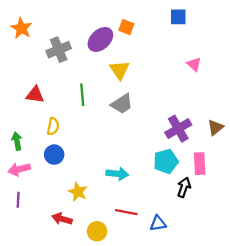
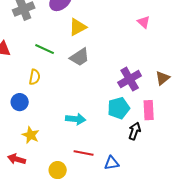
yellow triangle: (120, 70) -> (78, 27), turned 36
green line: (82, 95) -> (45, 49), turned -60
yellow semicircle: (53, 126) -> (35, 77), moved
yellow star: (78, 192) -> (31, 135), moved
red arrow: (62, 219) -> (17, 159), moved

